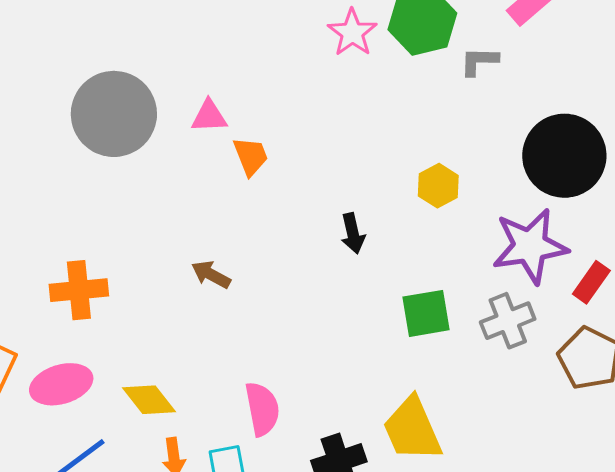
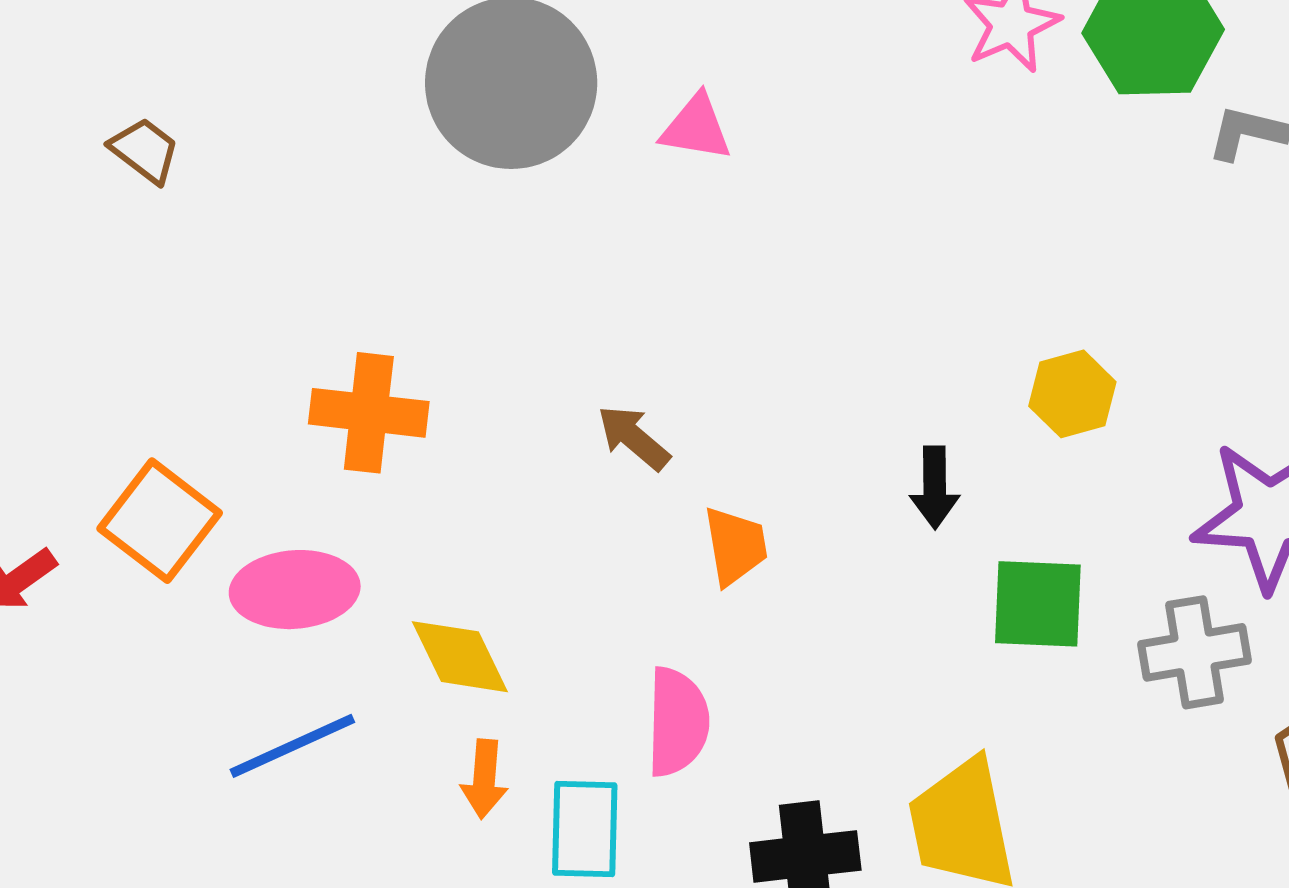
orange trapezoid: (251, 156) -> (735, 546), moved
yellow hexagon: (438, 186) -> (1072, 394), moved
black arrow: (353, 233) -> (935, 487), moved

